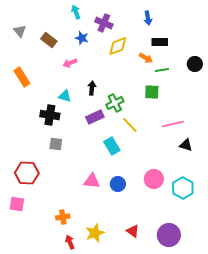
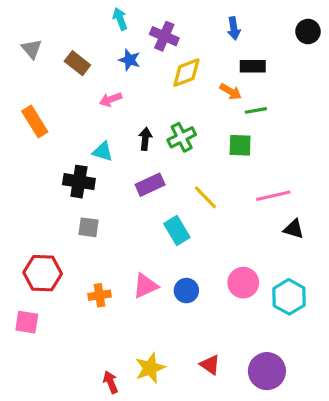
black circle: (195, 64) -> (308, 31), moved
green cross: (115, 103) -> (182, 137), moved
pink triangle: (92, 181) -> (145, 286), turned -30
orange cross: (63, 217) -> (100, 295), moved

